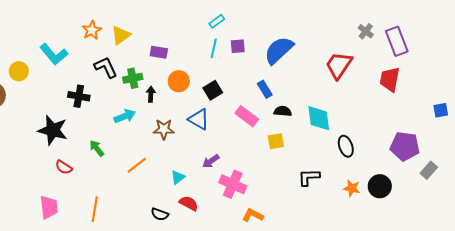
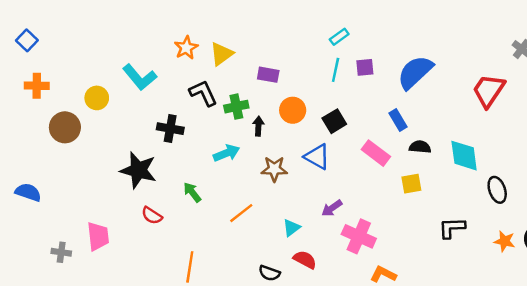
pink trapezoid: (49, 207) -> (98, 236), moved

